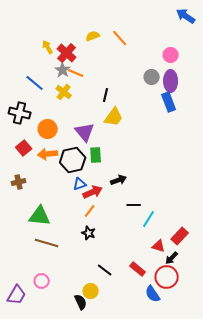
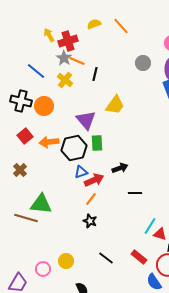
red cross: (67, 53) -> (68, 41), turned 30
gray circle: (152, 77) -> (143, 63), moved
black line: (106, 95) -> (95, 74), moved
orange circle: (48, 129) -> (44, 106), moved
brown cross: (19, 182) -> (20, 170), turned -32
cyan line: (149, 219) -> (150, 226), moved
brown line: (47, 243) -> (26, 218), moved
yellow circle: (91, 291) -> (66, 261), moved

